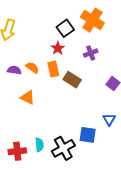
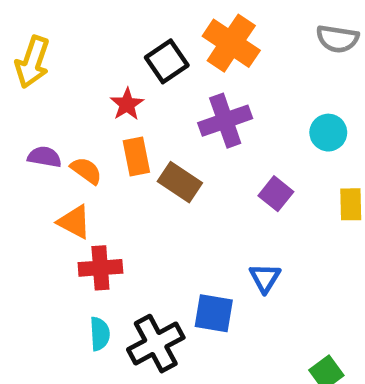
red star: (58, 48) -> (127, 104), moved
purple cross: (91, 53) -> (225, 121), size x1.5
orange semicircle: (32, 68) -> (86, 171), moved
red cross: (17, 151) -> (100, 268), moved

